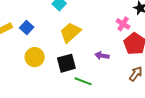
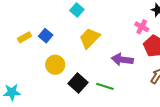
purple arrow: (102, 56) -> (122, 60), size x1.5
black square: (66, 63) -> (78, 83), moved, turned -30

